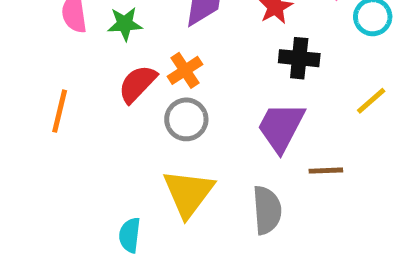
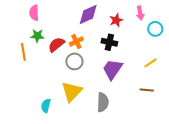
green star: (125, 24) -> (37, 36), moved
black cross: (299, 58) -> (109, 42), moved
orange line: (60, 111) -> (23, 52), turned -30
brown line: (326, 171) -> (147, 90), moved

